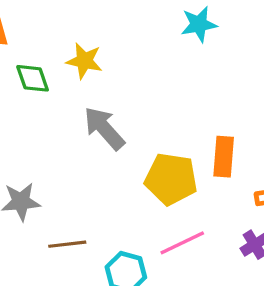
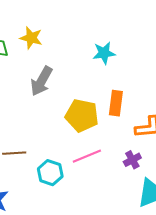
cyan star: (199, 24) -> (104, 53), moved
gray arrow: (104, 128) -> (41, 81), turned -112

